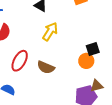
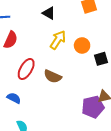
orange circle: (86, 61) -> (82, 45), moved

